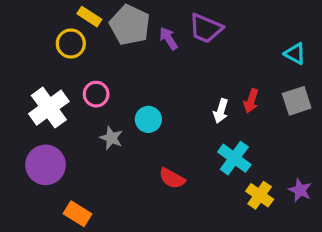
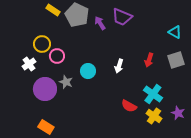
yellow circle: (71, 44) -> (42, 44), moved
white cross: (49, 108) -> (29, 64), size x0.6
white arrow: (221, 111) -> (119, 66), moved
cyan cross: (234, 158) -> (153, 94), moved
purple circle: (46, 165) -> (45, 89), moved
red semicircle: (172, 178) -> (129, 106), moved

